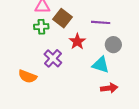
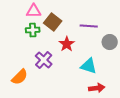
gray circle: (113, 45) -> (110, 42), moved
orange semicircle: (28, 76) -> (20, 77), turned -66

